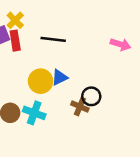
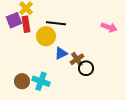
yellow circle: (41, 81) -> (46, 36), moved
brown cross: (80, 107) -> (77, 59), moved, turned 32

